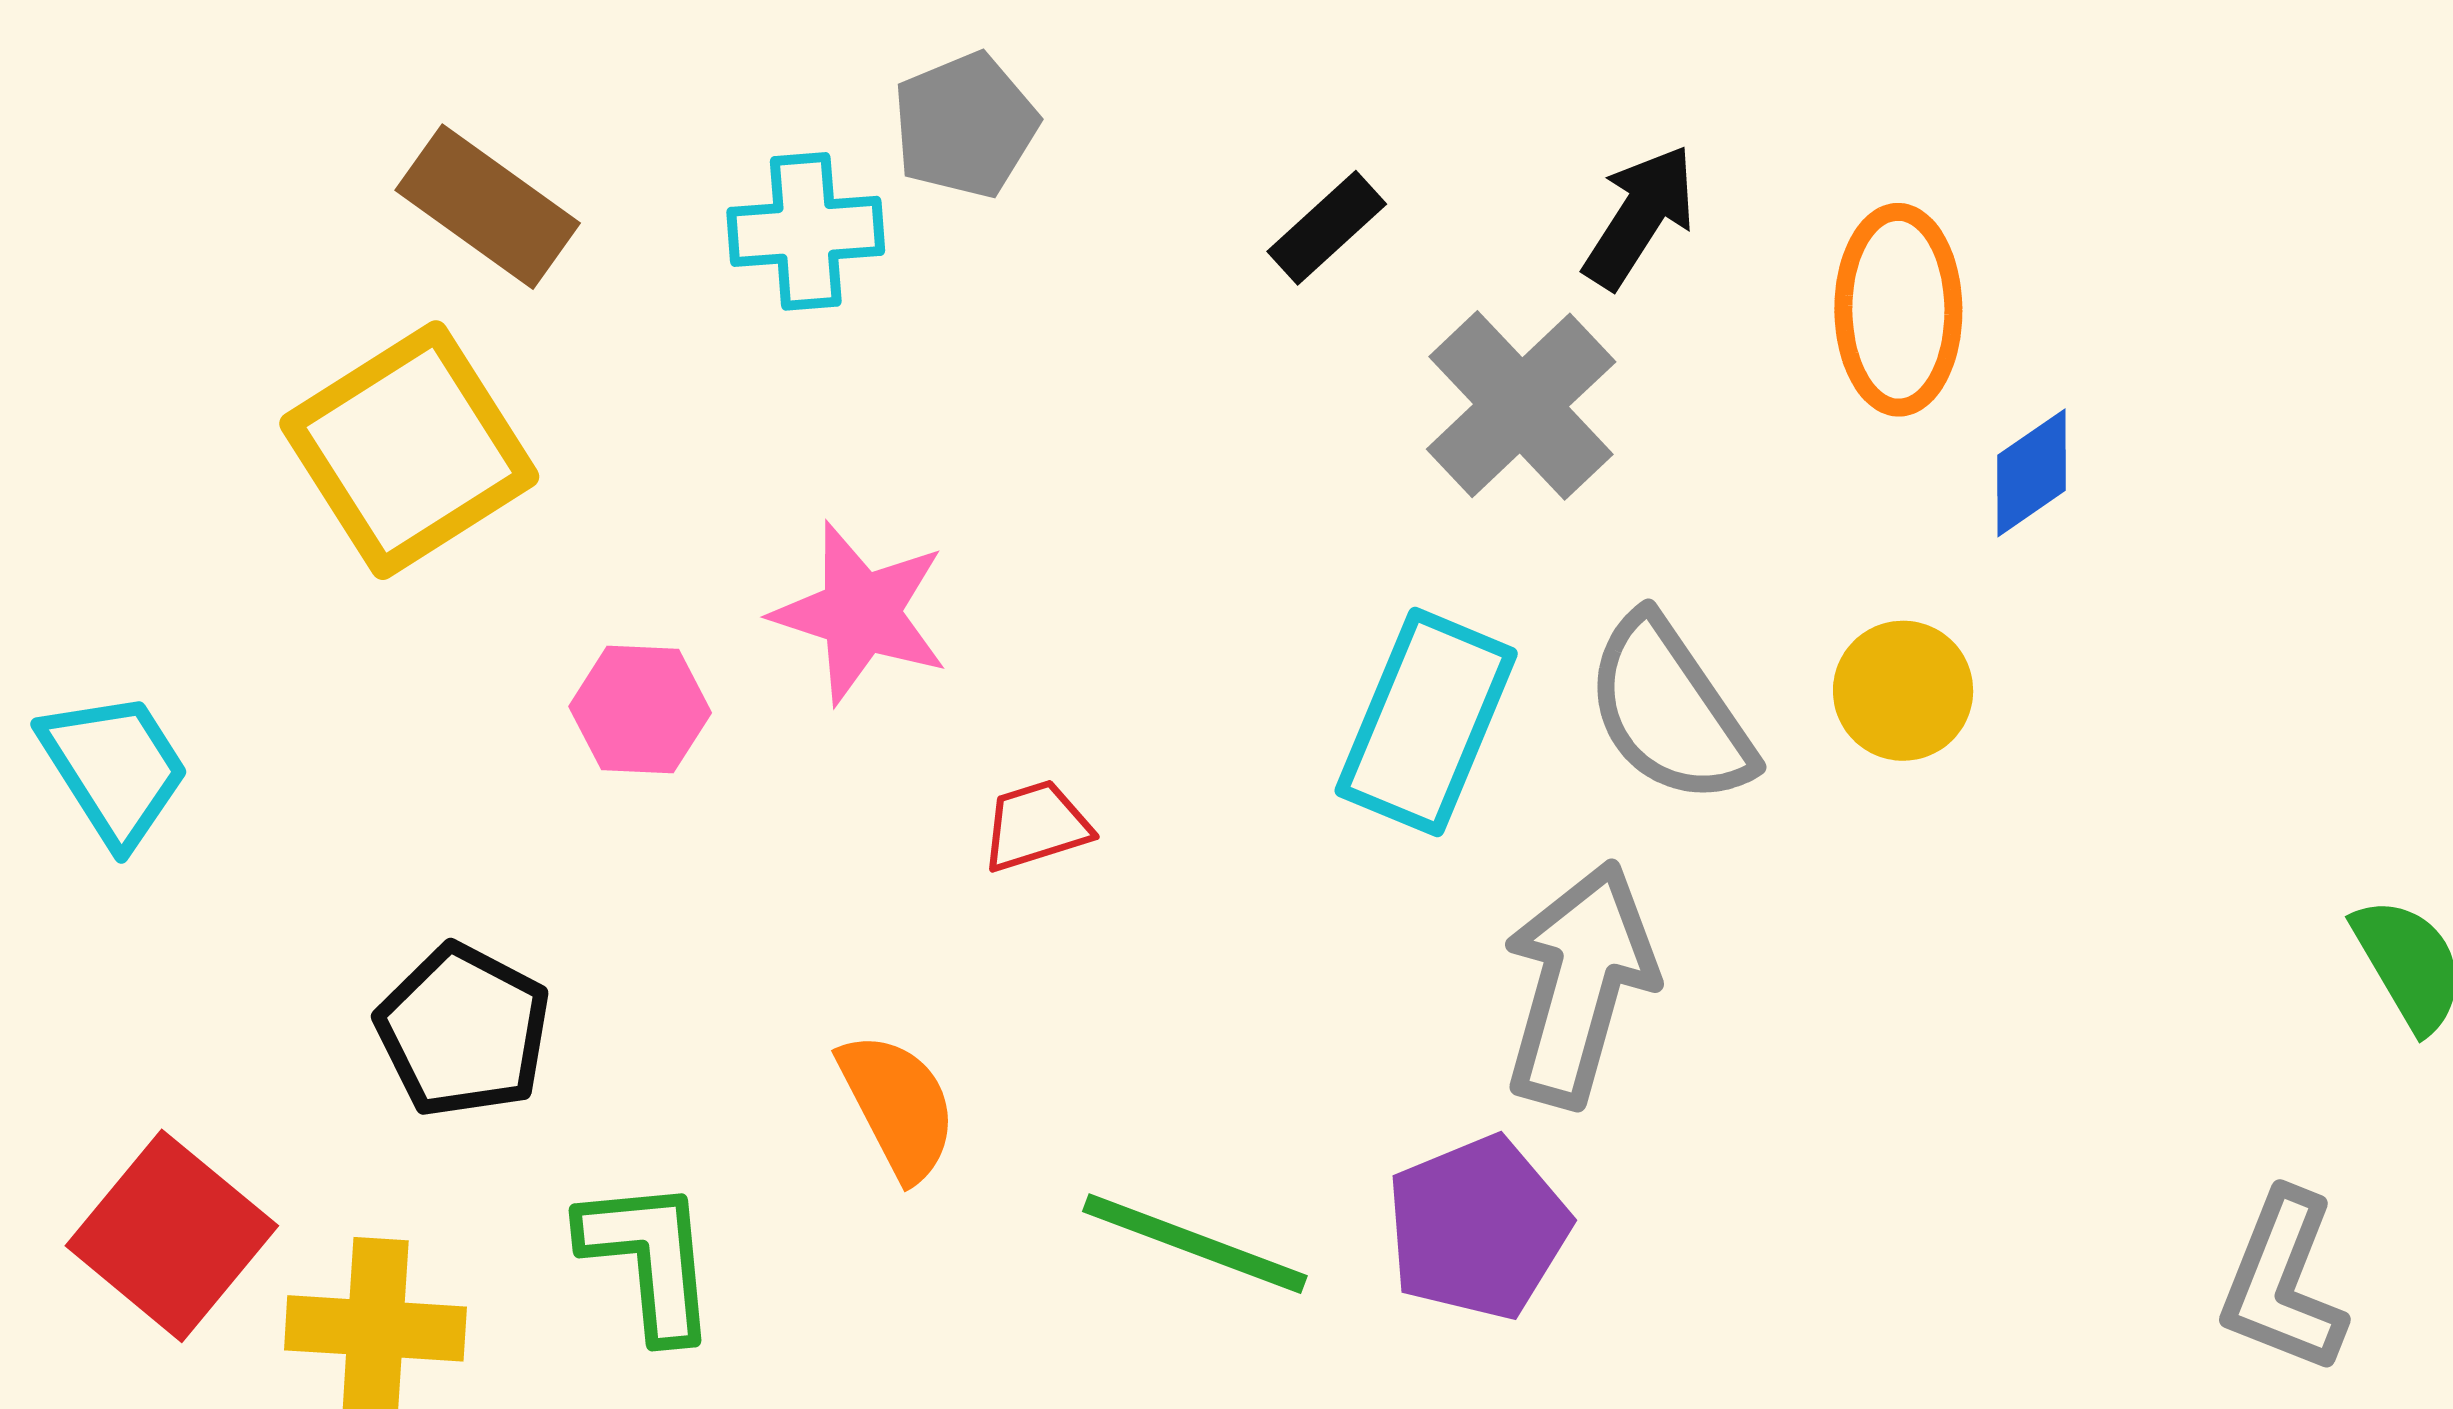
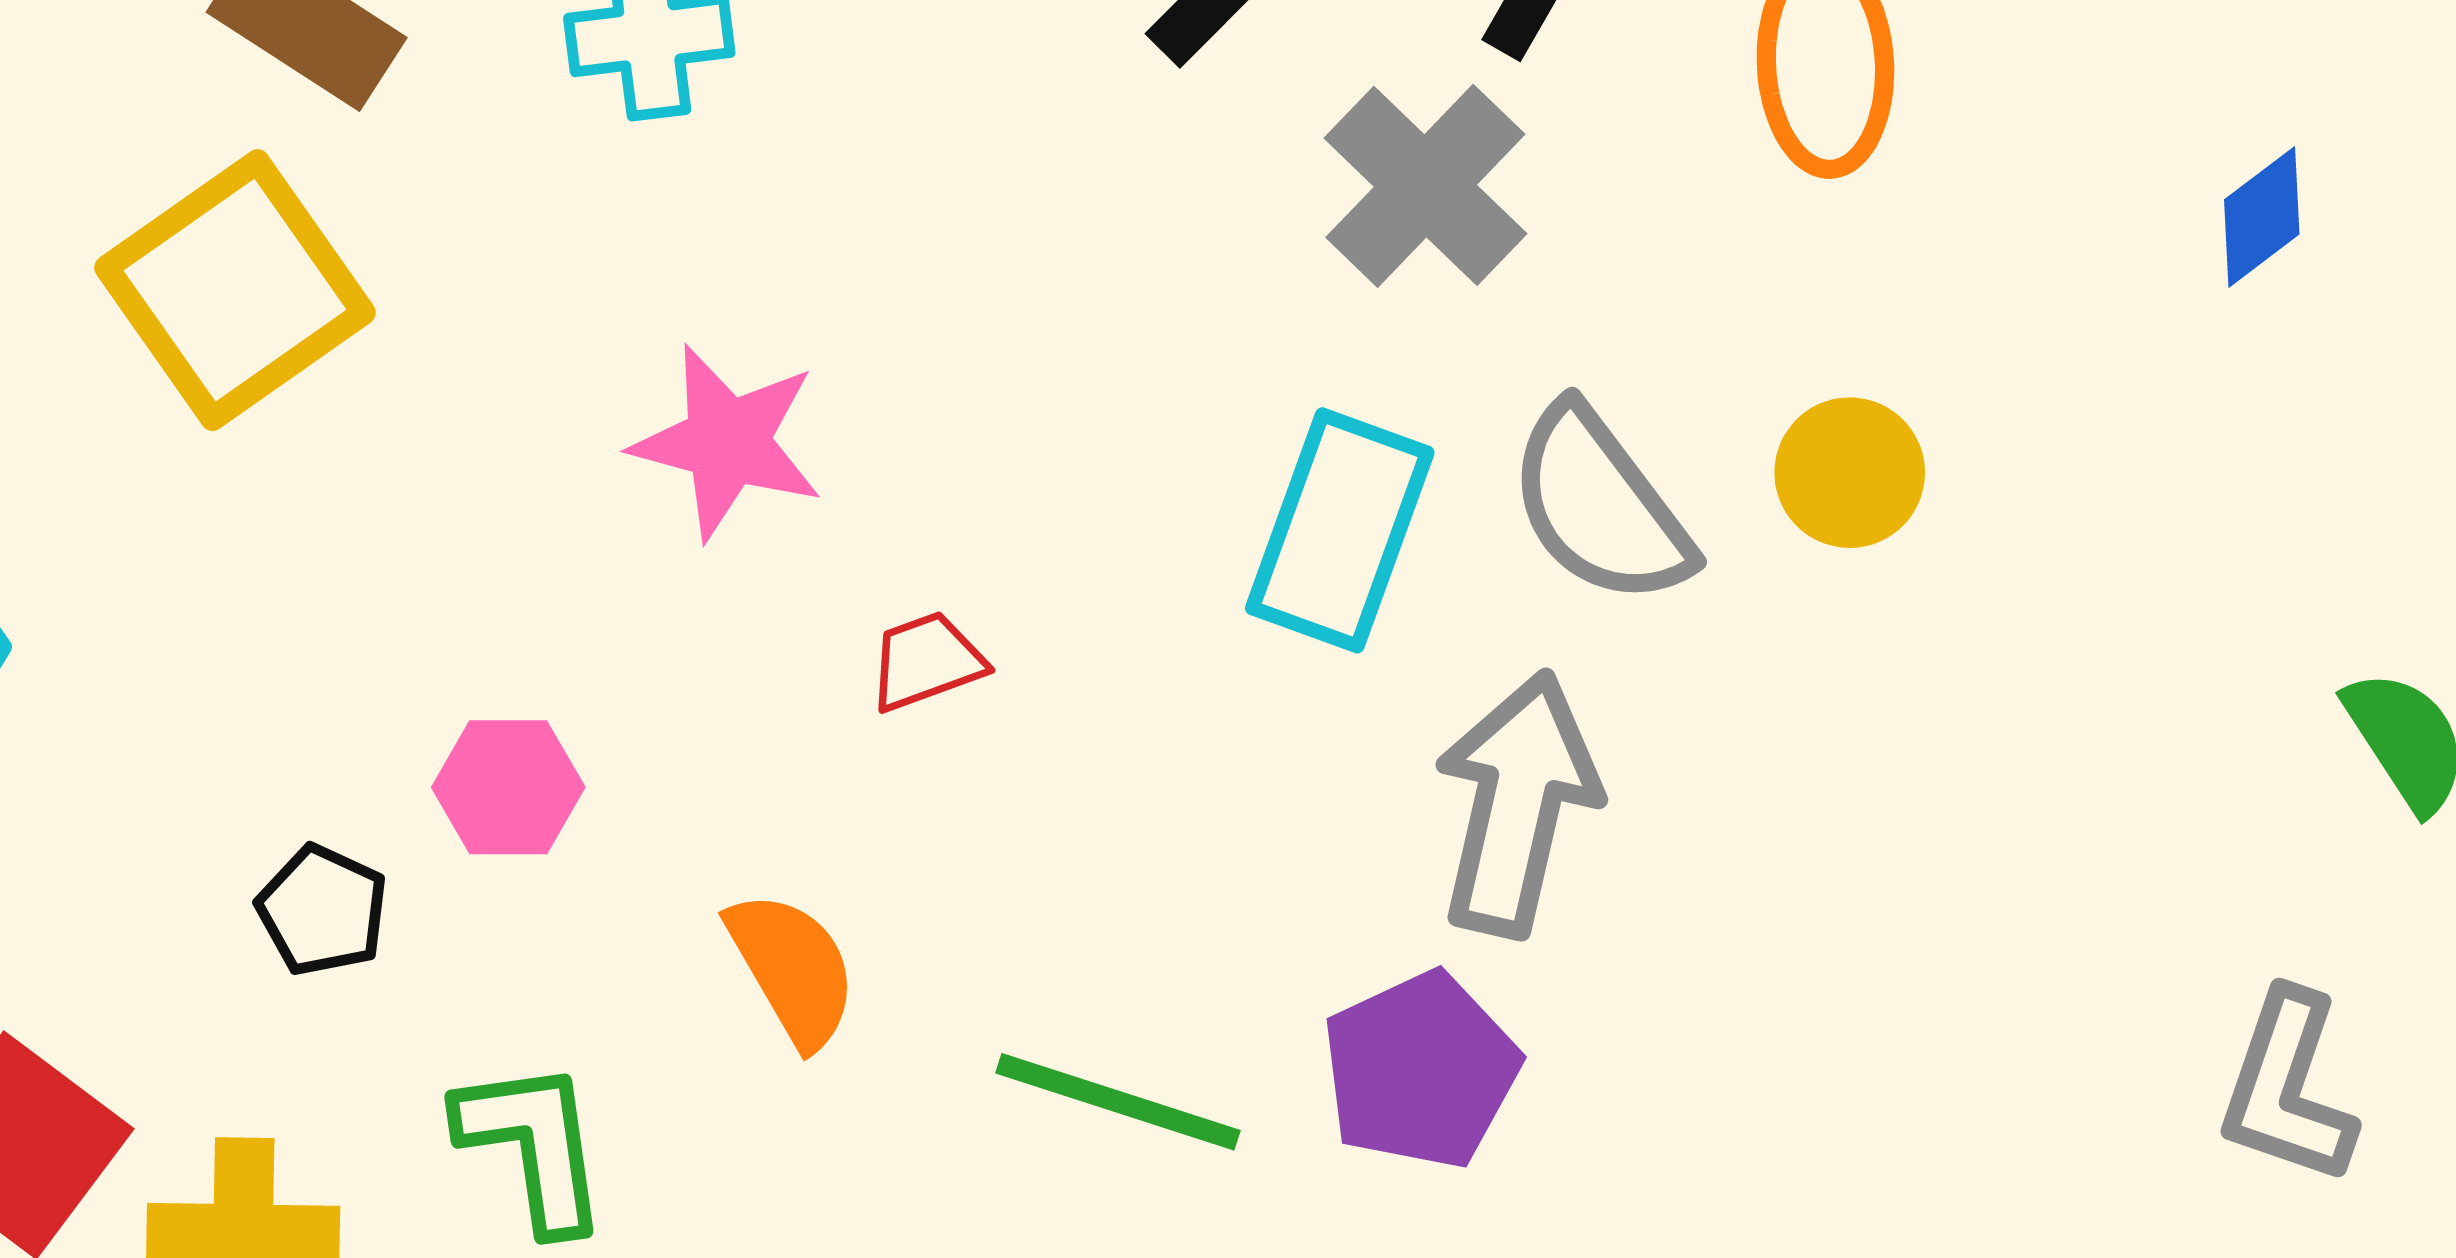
blue diamond: (2032, 473) -> (2262, 217), moved
pink hexagon: (640, 710) -> (508, 787), moved
black pentagon: (463, 1031) -> (322, 910), size x0.7

